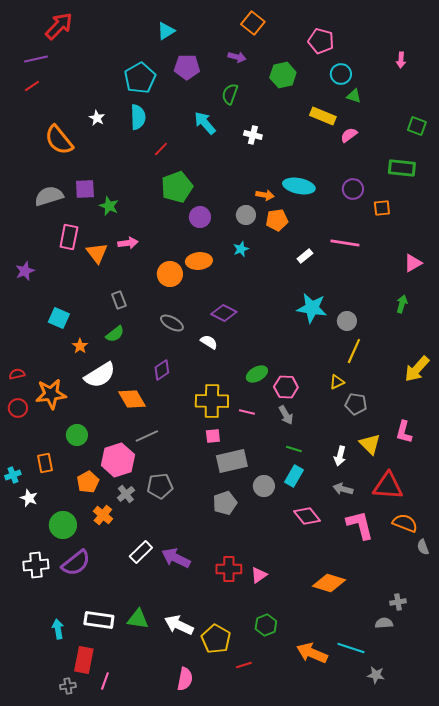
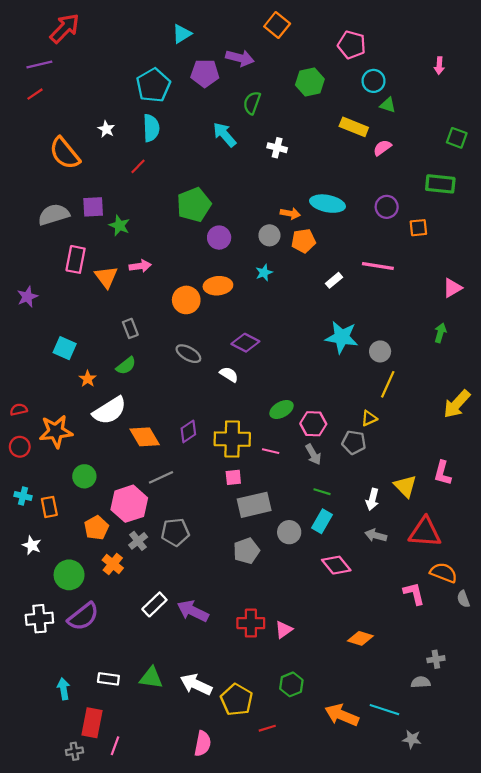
purple arrow: (237, 57) -> (240, 58), moved, size x1.4
red line: (161, 149) -> (138, 166), moved
purple diamond: (162, 370) -> (188, 431), moved
gray pentagon: (356, 404) -> (354, 442), moved
cyan cross: (13, 475) -> (23, 496), moved, turned 35
pink L-shape: (360, 525) -> (414, 594), moved, size x0.7
orange diamond: (329, 583) -> (360, 638), size x0.7
white rectangle: (99, 620) -> (108, 679), size x0.7

